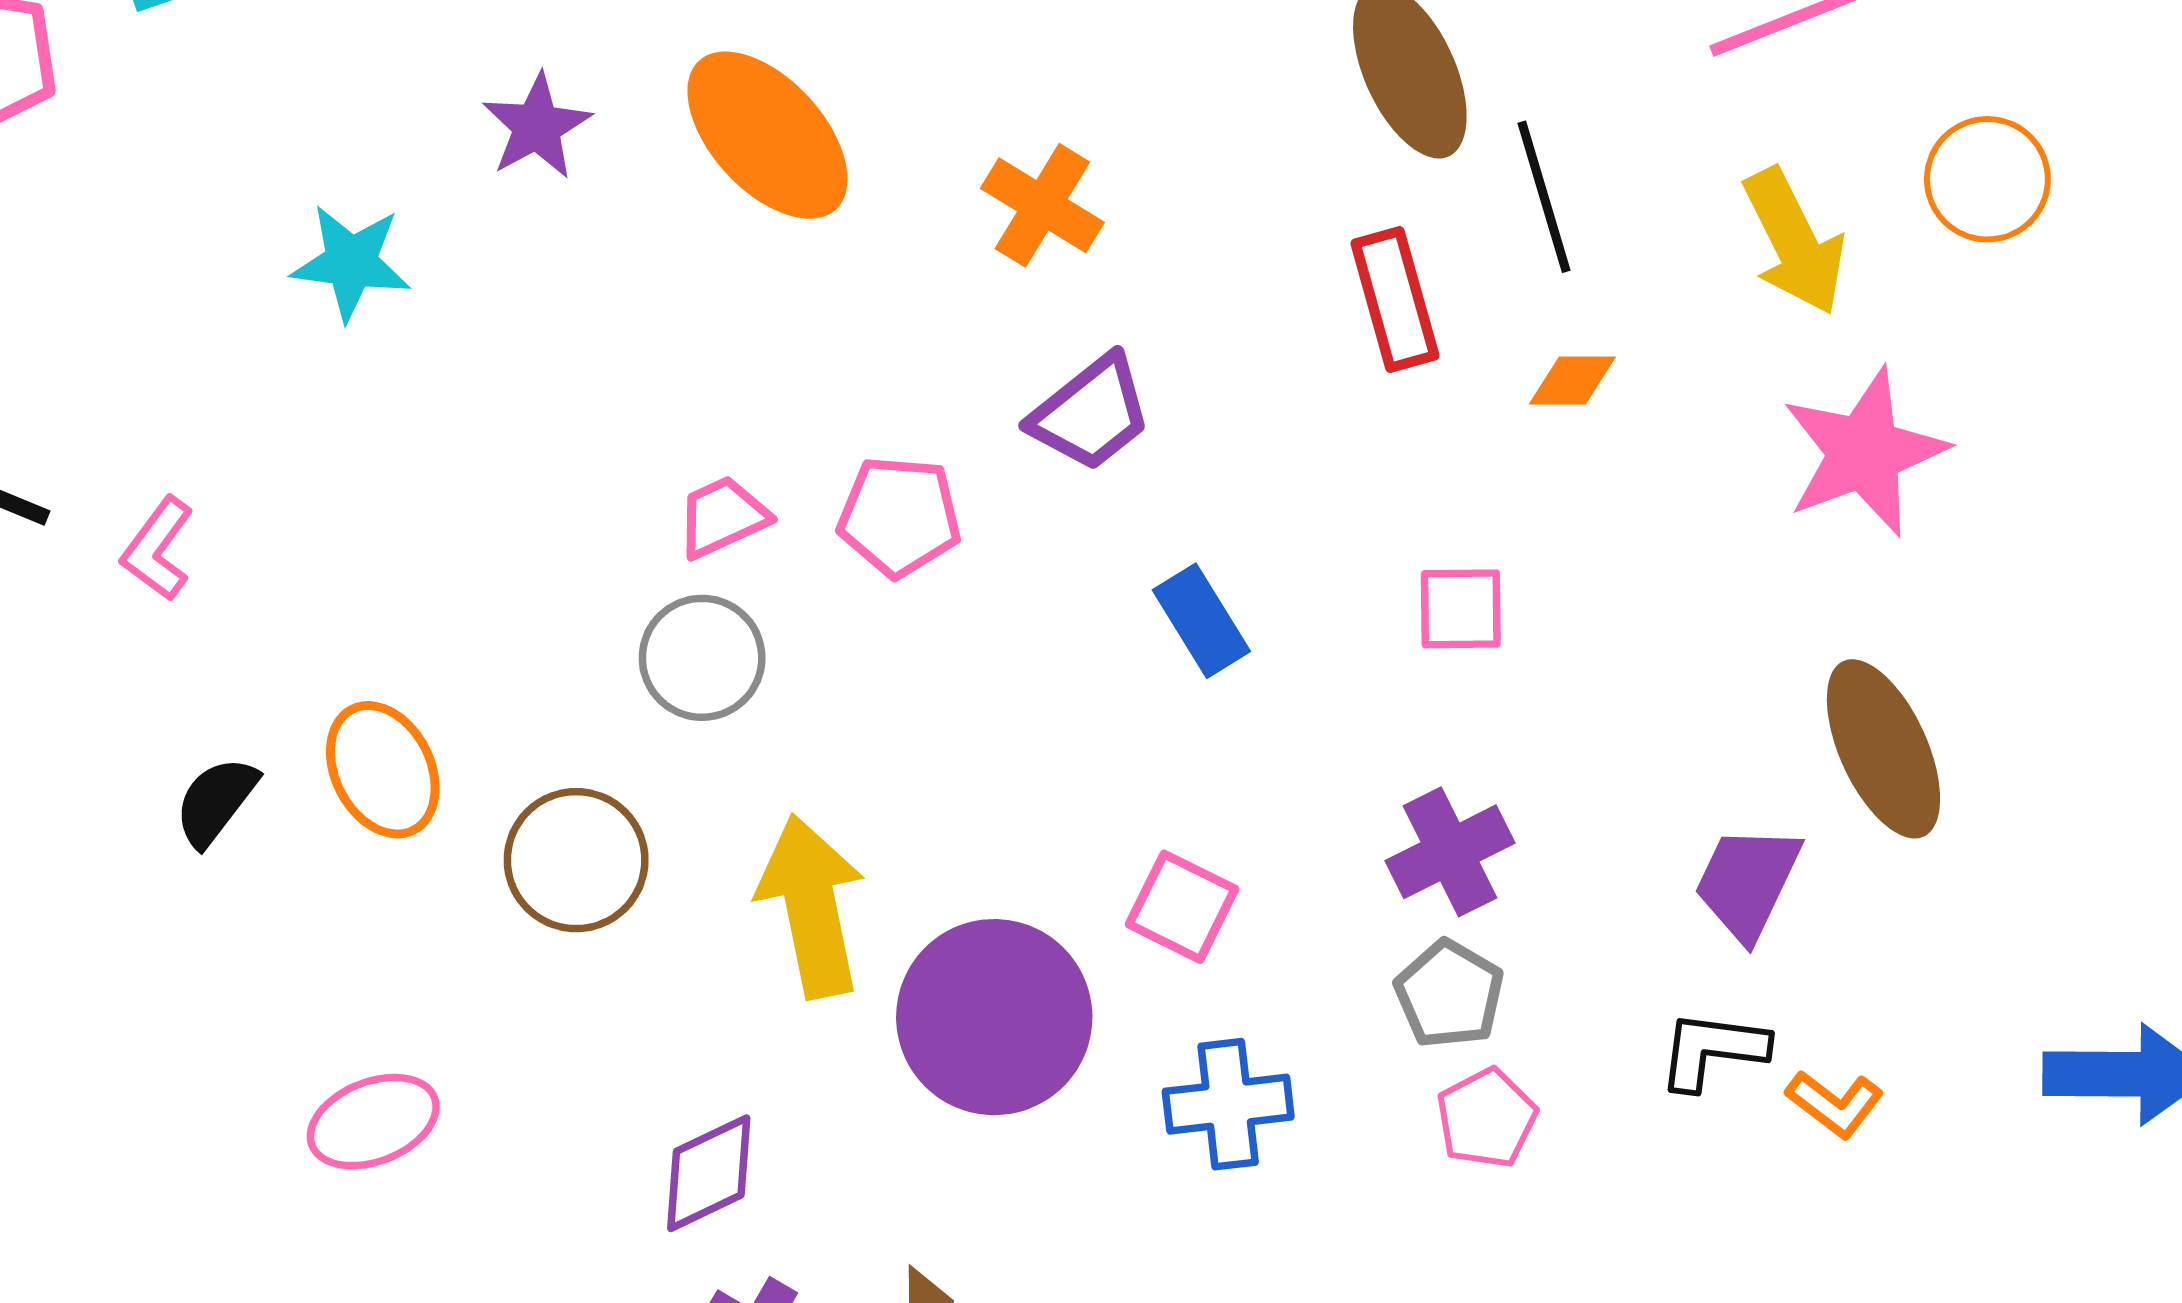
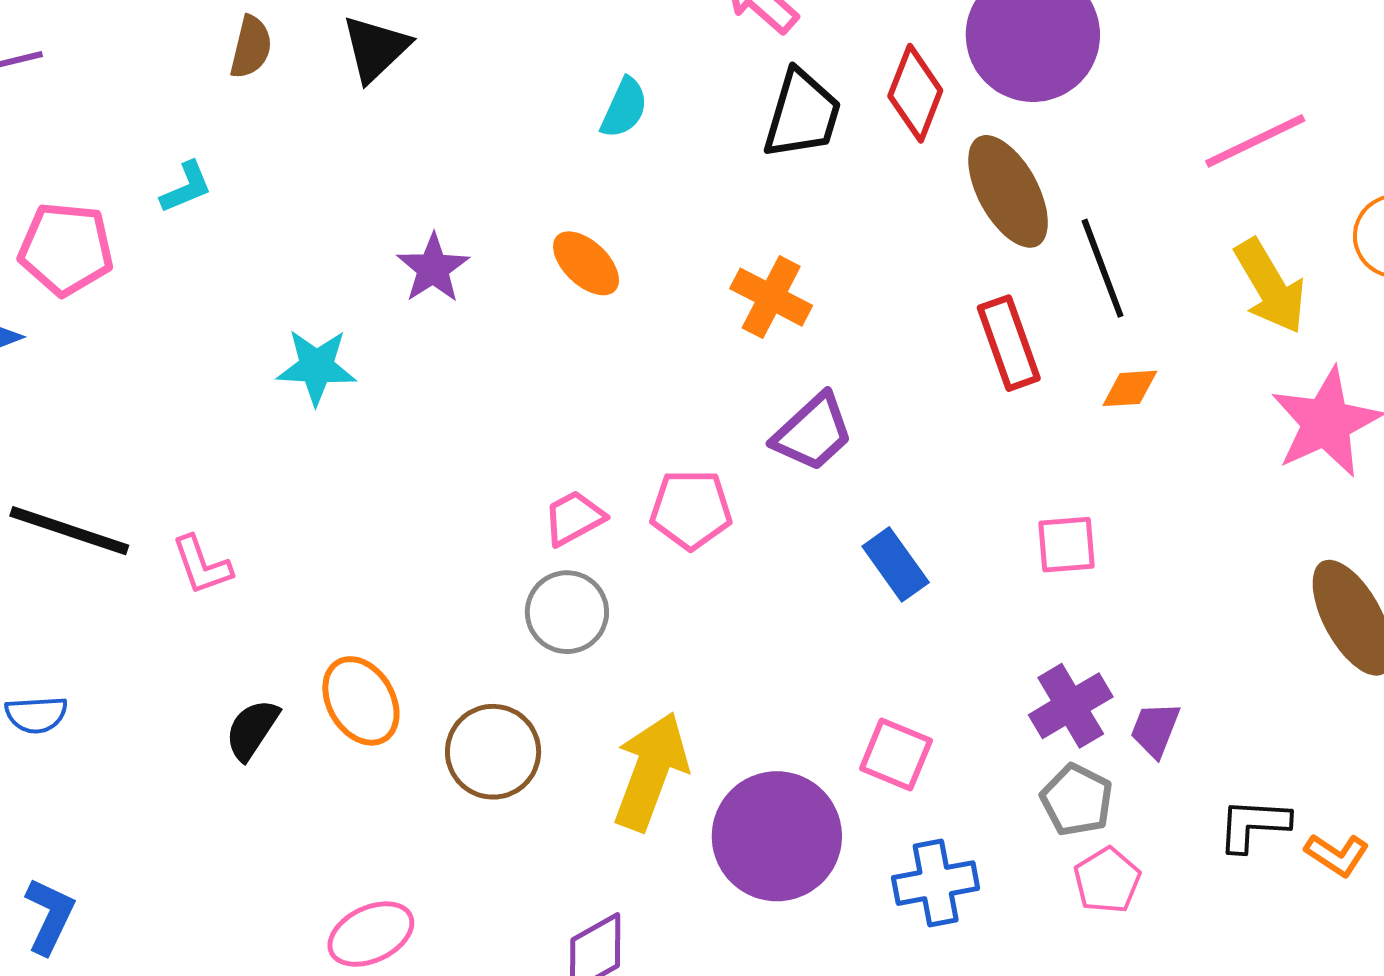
orange ellipse: (767, 135) -> (586, 263), size x0.6
pink L-shape: (158, 549) -> (202, 565), turned -52
purple trapezoid: (1747, 882) -> (1155, 729), moved, size x0.7
yellow arrow: (811, 906) -> (651, 771), turned 36

